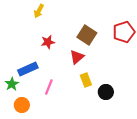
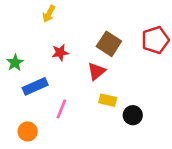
yellow rectangle: (86, 80) -> (108, 100), turned -56
green star: (12, 84) -> (15, 63), moved

